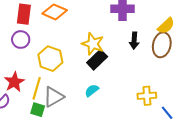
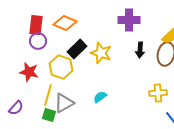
purple circle: (21, 40) -> (38, 41), moved
black rectangle: (97, 60) -> (77, 49), moved
red star: (14, 82) -> (29, 72), moved, turned -30
yellow cross: (147, 96) -> (158, 93), moved

